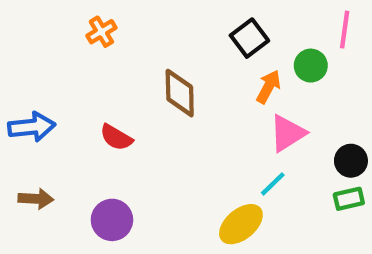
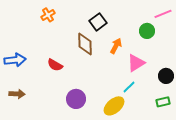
pink line: (345, 30) -> (163, 14), turned 60
black square: (249, 38) -> (98, 22), moved
orange arrow: (268, 87) -> (116, 46), moved
green rectangle: (349, 199) -> (163, 102), moved
purple circle: (112, 220) -> (76, 99), moved

